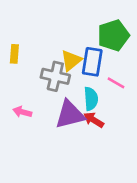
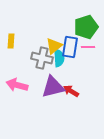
pink line: (116, 83) -> (88, 47), moved, turned -32
cyan semicircle: (91, 99) -> (59, 58), moved
pink arrow: (22, 112) -> (17, 85), size x1.5

